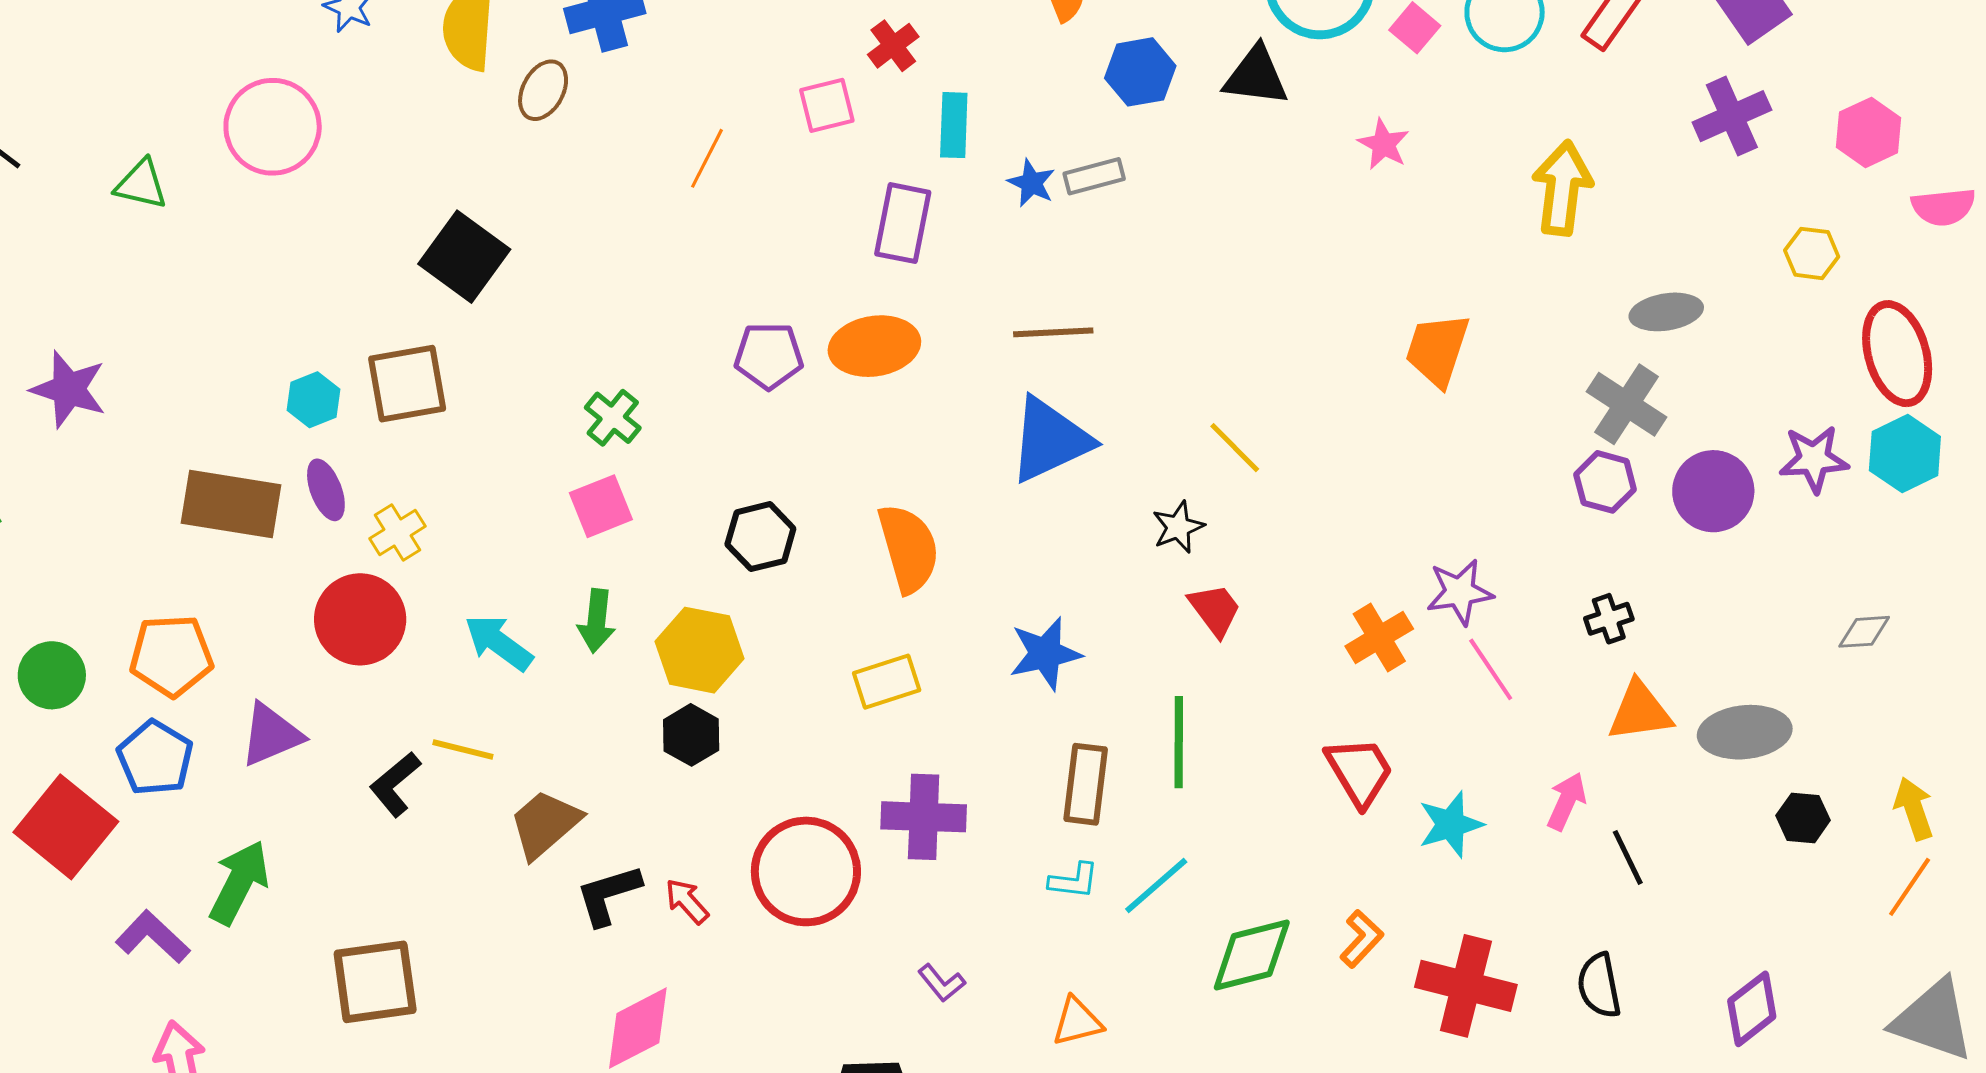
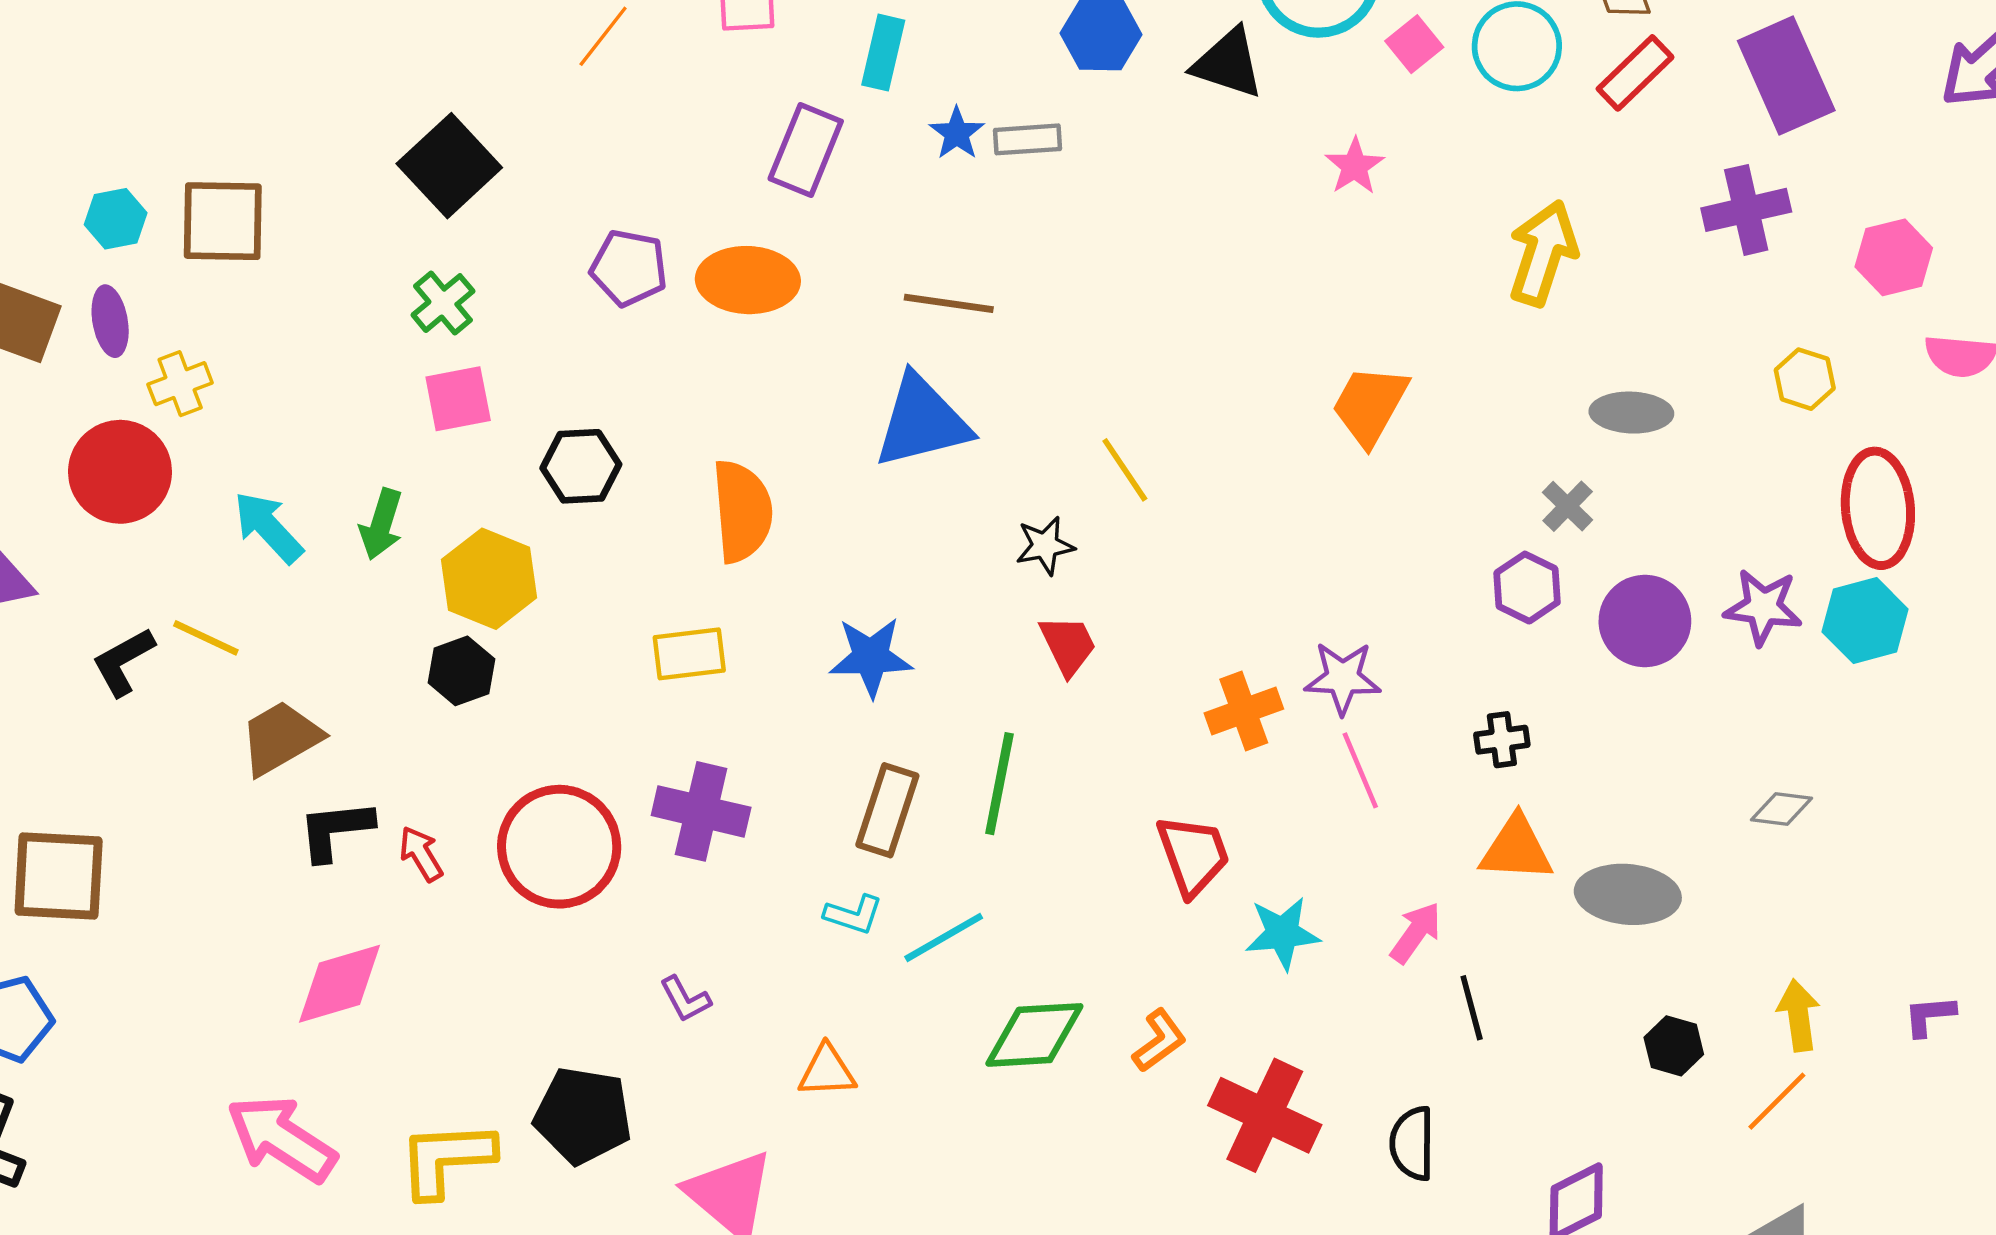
black square: (464, 257) -> (449, 166), moved
gray cross: (1627, 404) -> (1568, 506), size x0.6
pink square: (601, 506) -> (458, 399), moved
black hexagon: (1803, 818) -> (1674, 1046), moved

